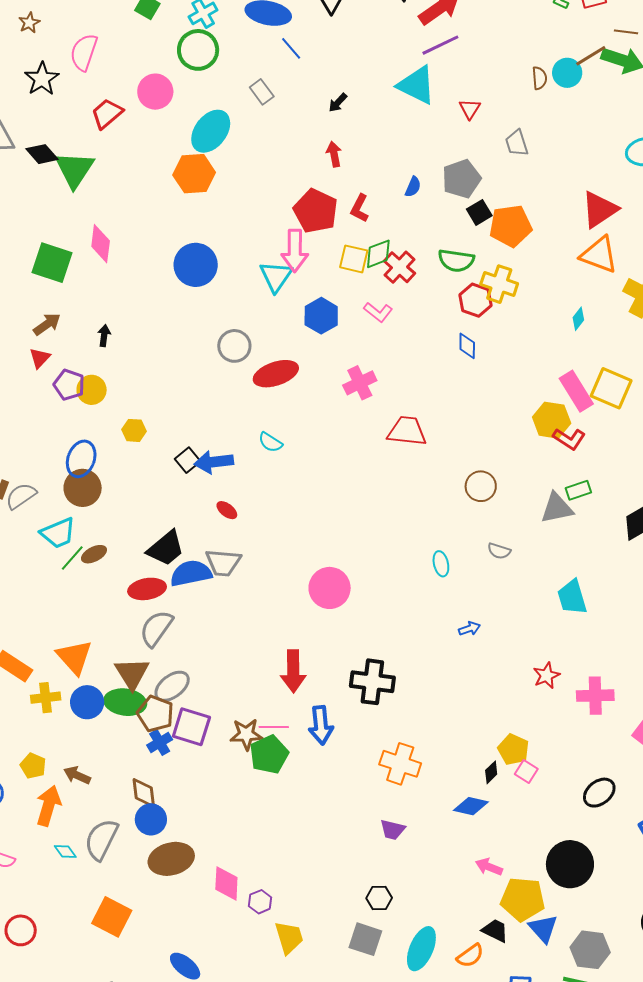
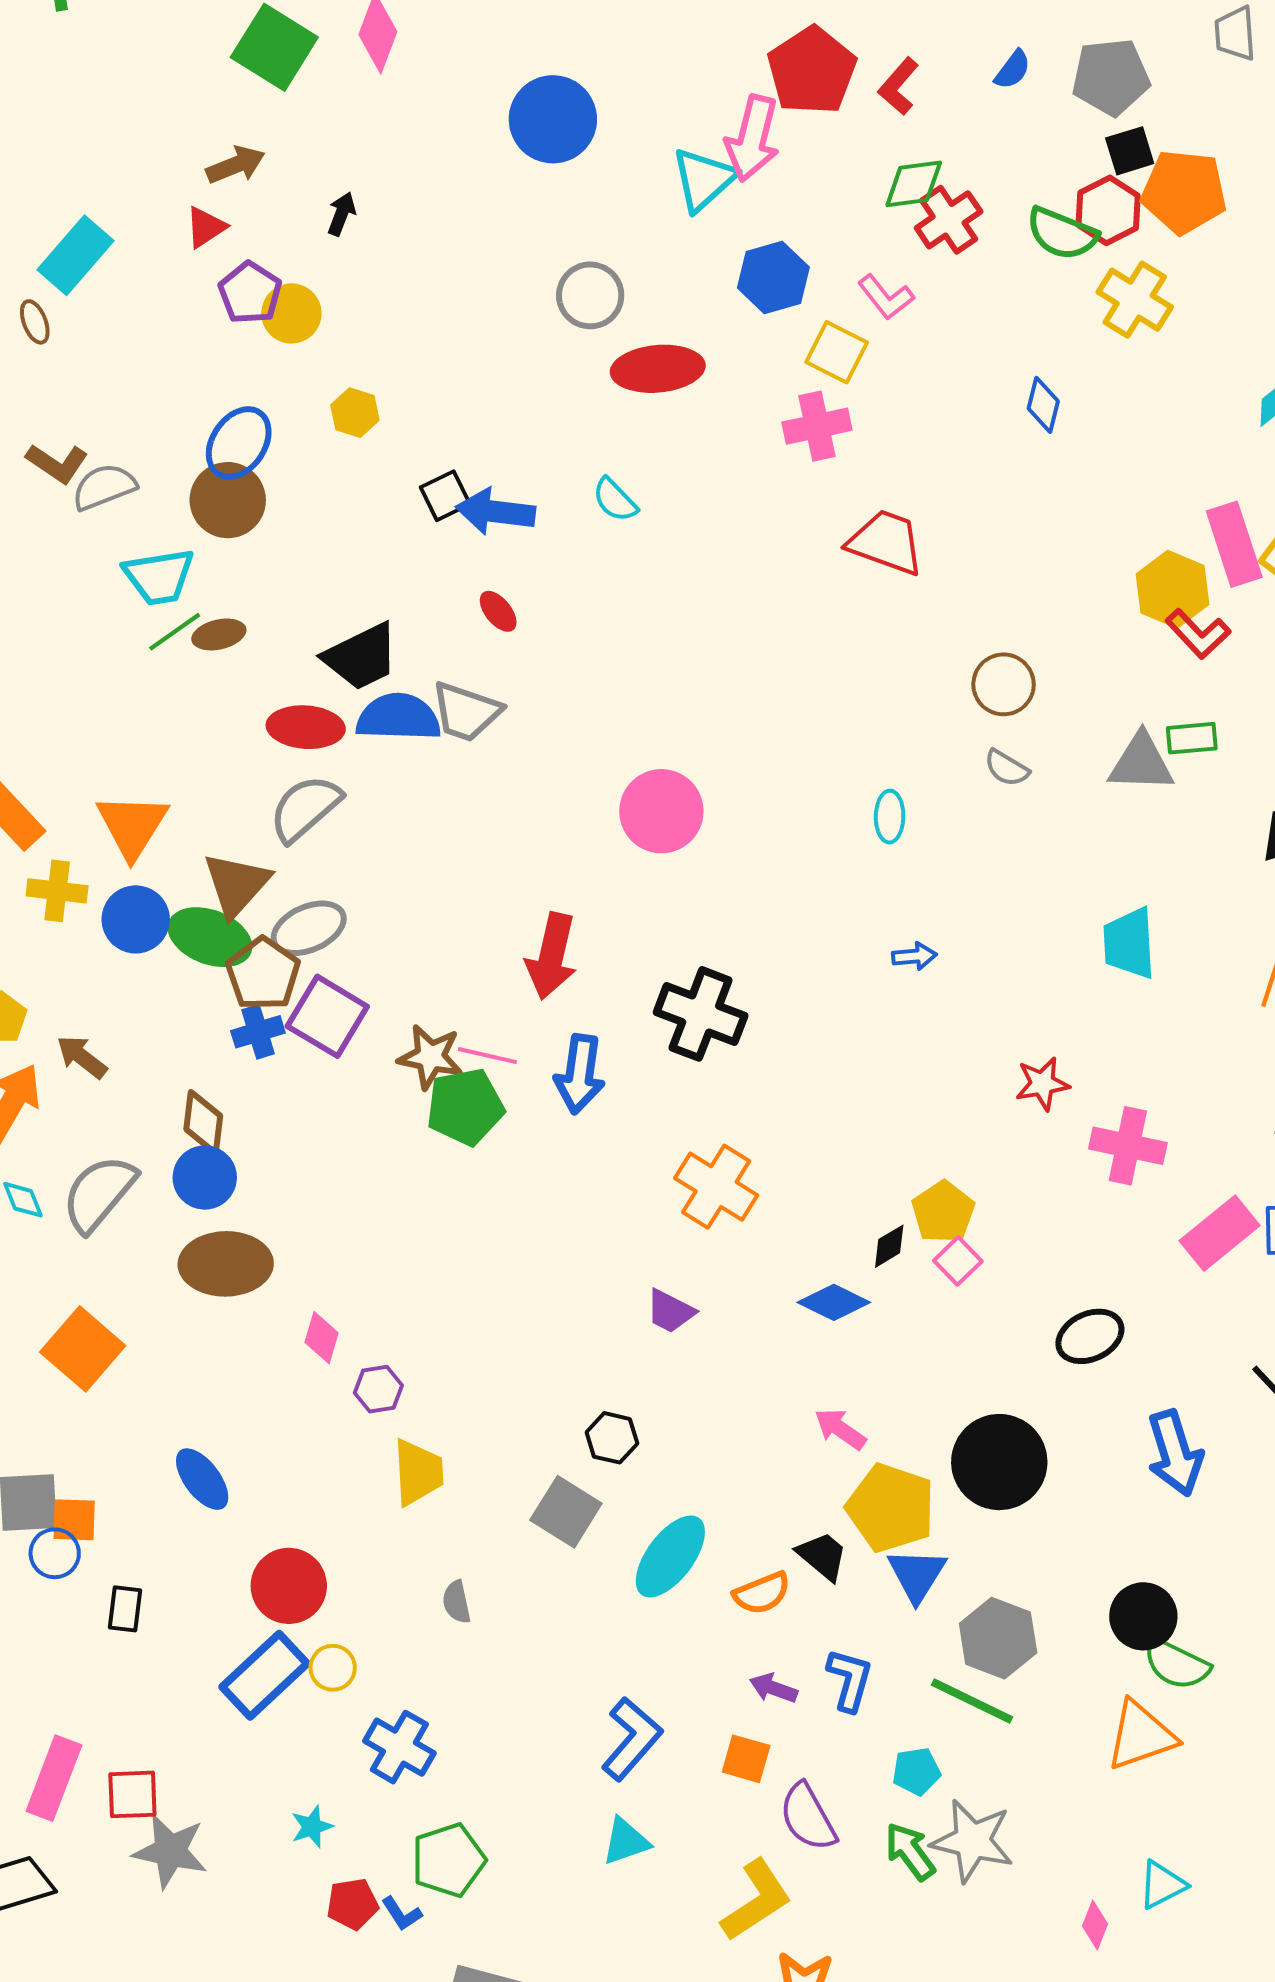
yellow square: (354, 259) -> (837, 352), moved
red hexagon: (475, 300) -> (1108, 210), moved
gray semicircle: (499, 551) -> (1007, 768), moved
pink diamond: (226, 883) -> (322, 1338), size x0.7

